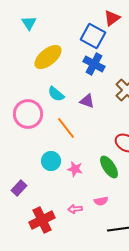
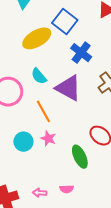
blue square: (93, 36) -> (65, 22), moved
purple triangle: (87, 101) -> (68, 88), size x1.8
pink star: (75, 169) -> (48, 138), moved

